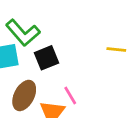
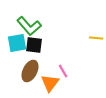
black square: (47, 58) -> (34, 45), moved, turned 30

